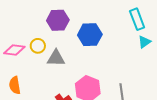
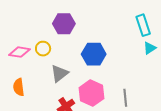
blue hexagon: (90, 35) -> (94, 54), moved
gray triangle: (56, 58) -> (59, 73), moved, turned -42

